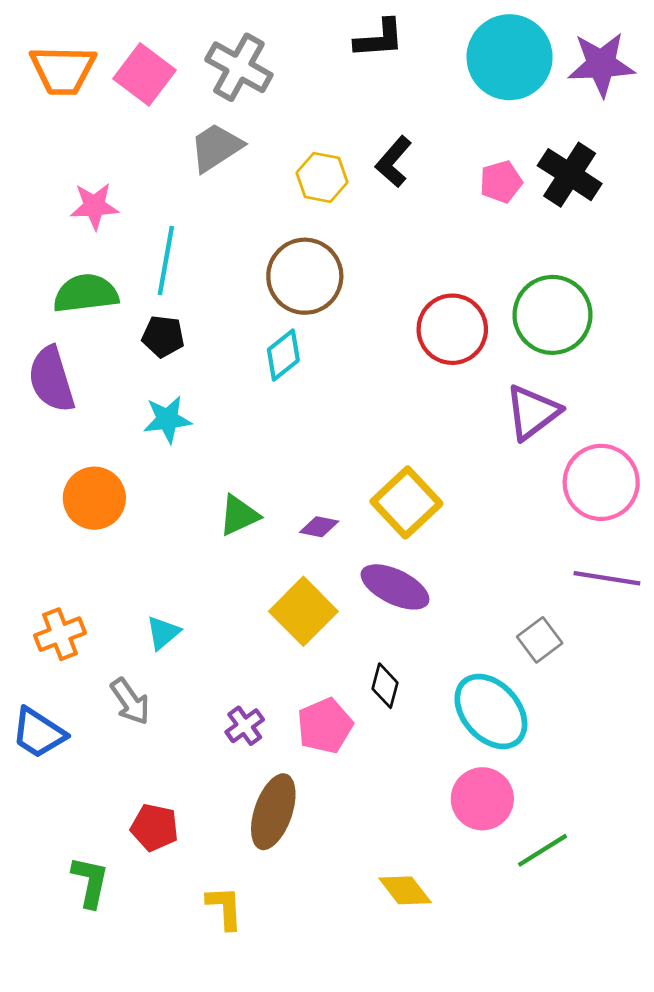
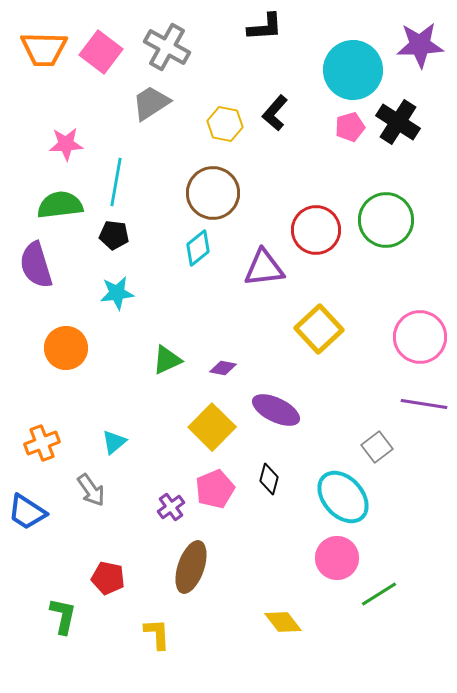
cyan circle: (510, 57) -> (353, 70), moved
purple triangle: (532, 412) -> (264, 268), moved, turned 30
yellow square: (406, 502) -> (319, 329), moved
pink pentagon: (325, 726) -> (215, 489), moved

